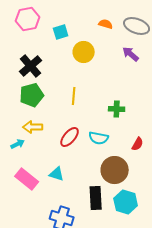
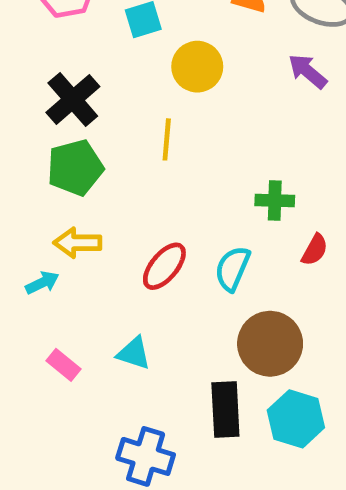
yellow line: (74, 96) -> (167, 139), moved
cyan semicircle: (99, 138) -> (232, 269), turned 102
red semicircle: (138, 144) -> (315, 250), moved
pink rectangle: (27, 179) -> (63, 365), size x0.6

